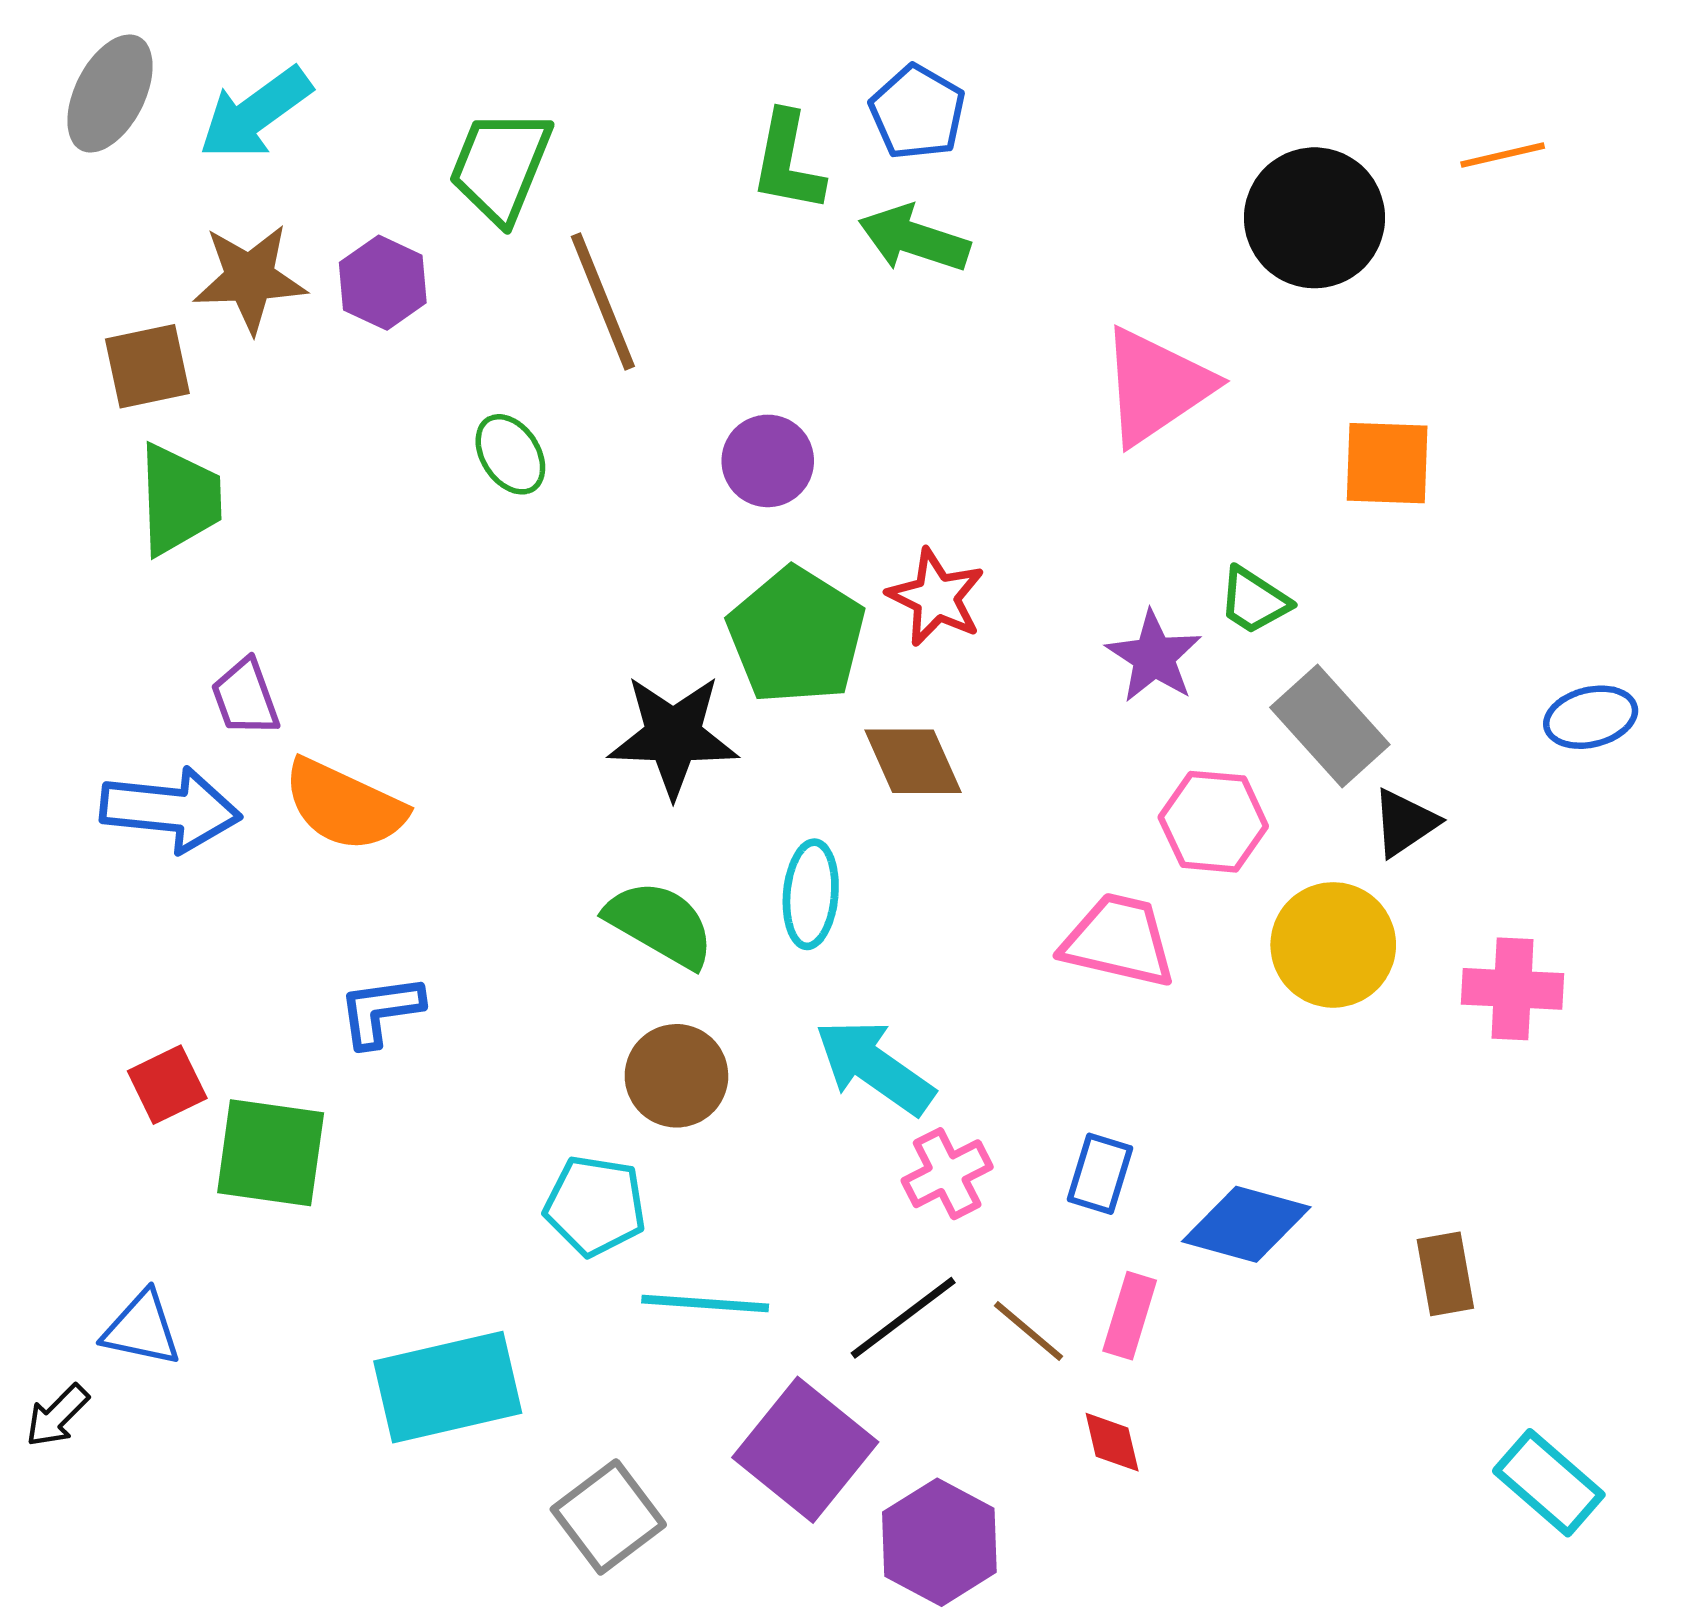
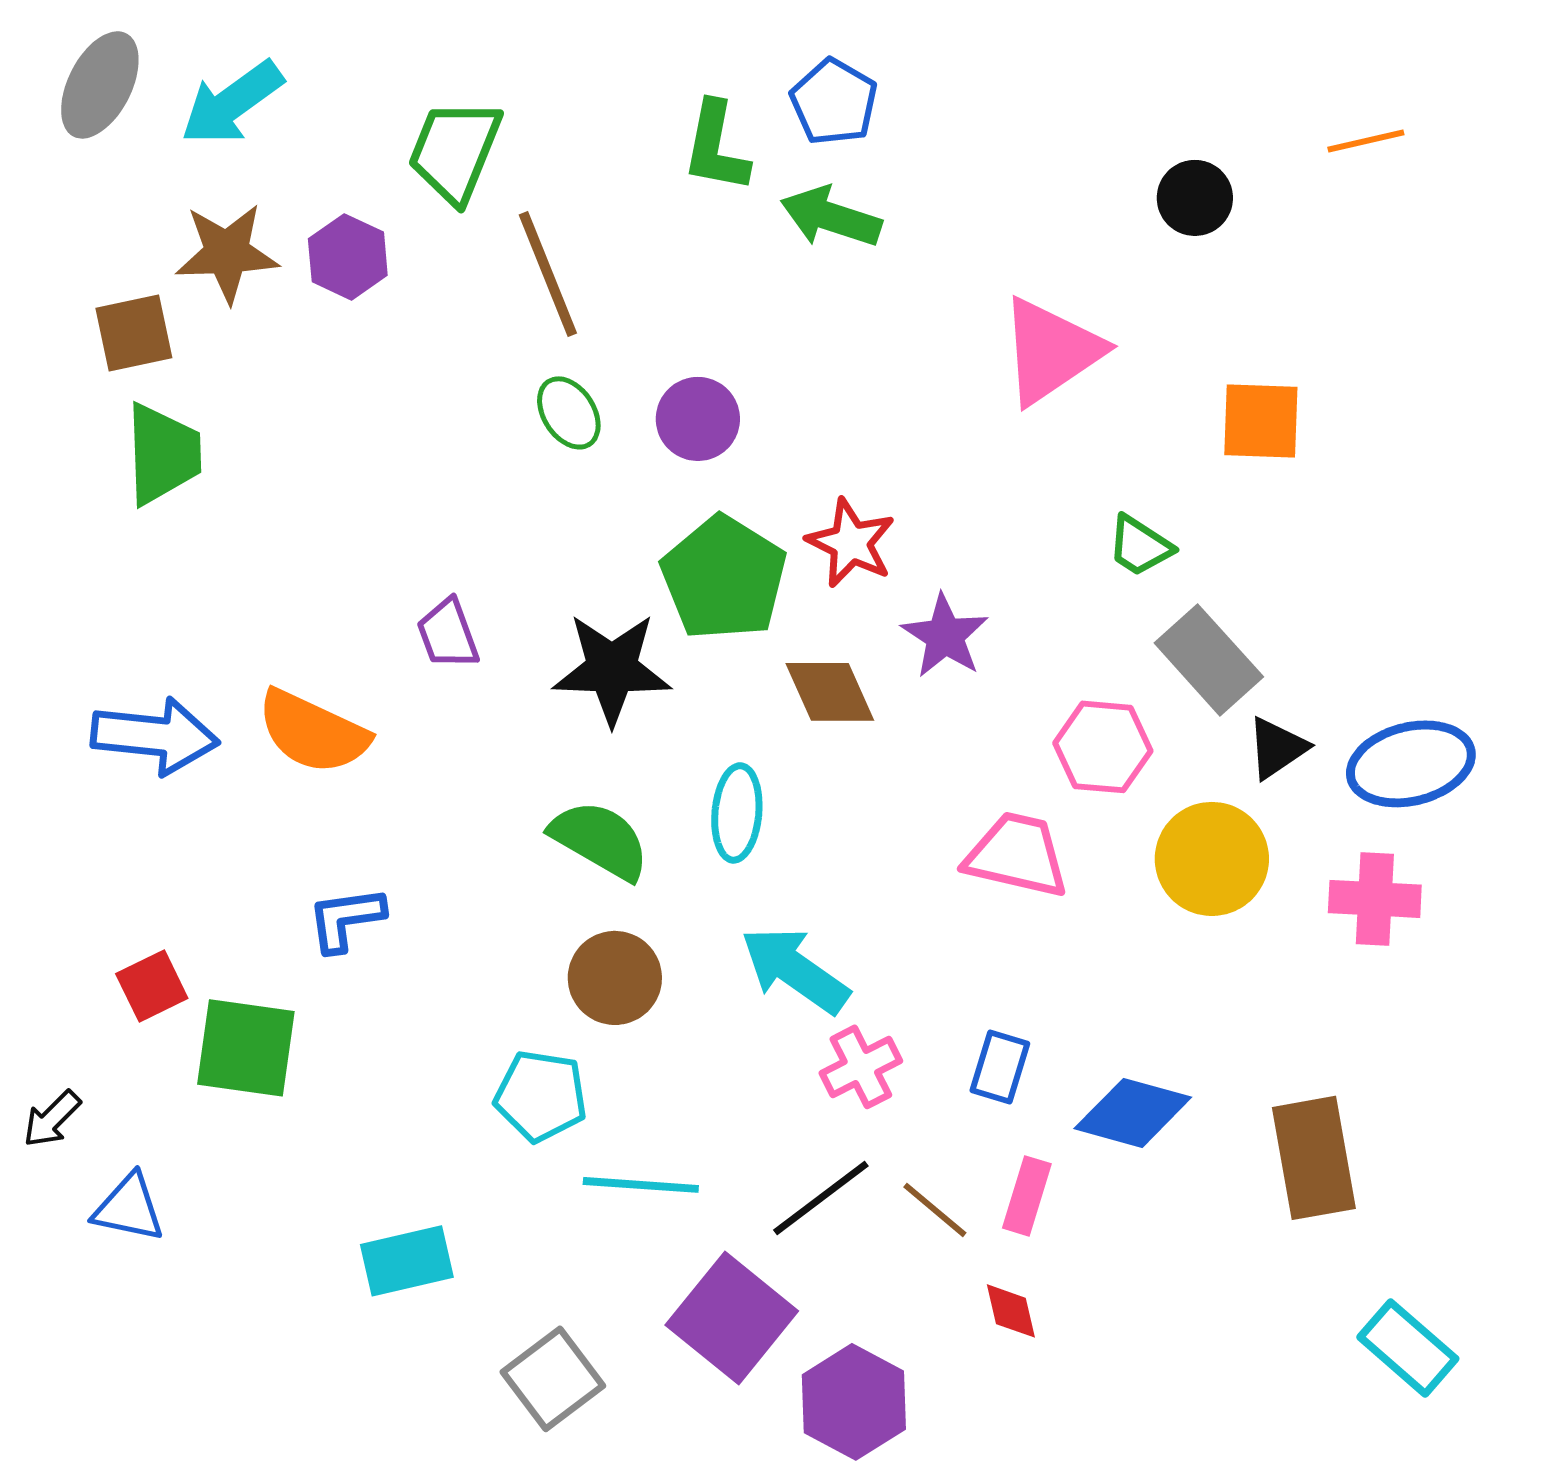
black circle: (1314, 218) -> (1195, 198), size x0.6
green ellipse: (510, 454) -> (569, 413), moved
purple star: (1154, 657) -> (945, 636), moved
purple trapezoid: (245, 697) -> (448, 634), moved
blue ellipse: (1591, 717) -> (1411, 764), moved, size x1.5
brown rectangle: (1445, 1274) -> (1314, 1158), size x1.6
cyan rectangle: (448, 1387) -> (407, 1261), size x0.7
black arrow: (57, 1416) -> (52, 1119), moved

